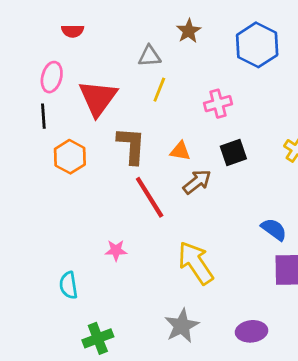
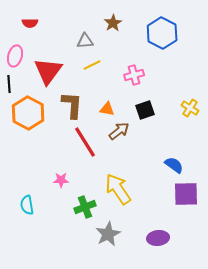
yellow line: (159, 90) -> (92, 65), turned 42
orange hexagon: (70, 157) -> (28, 113), size x1.4
green cross: (98, 338) -> (85, 207), moved

